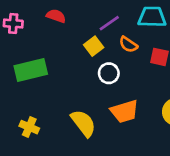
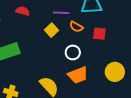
purple line: (109, 23) -> (61, 13), turned 42
white circle: (109, 73) -> (73, 52), moved

